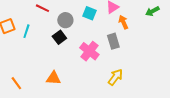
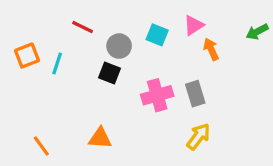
black square: (59, 37) -> (110, 73), turned -32
gray rectangle: (113, 41) -> (195, 94), moved
pink cross: (89, 51) -> (157, 95), turned 36

